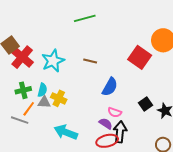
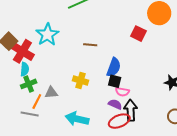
red square: (140, 57) -> (139, 34), size x0.7
cyan star: (53, 61) -> (47, 35), moved
cyan semicircle: (42, 90) -> (25, 69), moved
yellow cross: (59, 98) -> (81, 81), moved
black square: (146, 104) -> (115, 81), moved, turned -32

